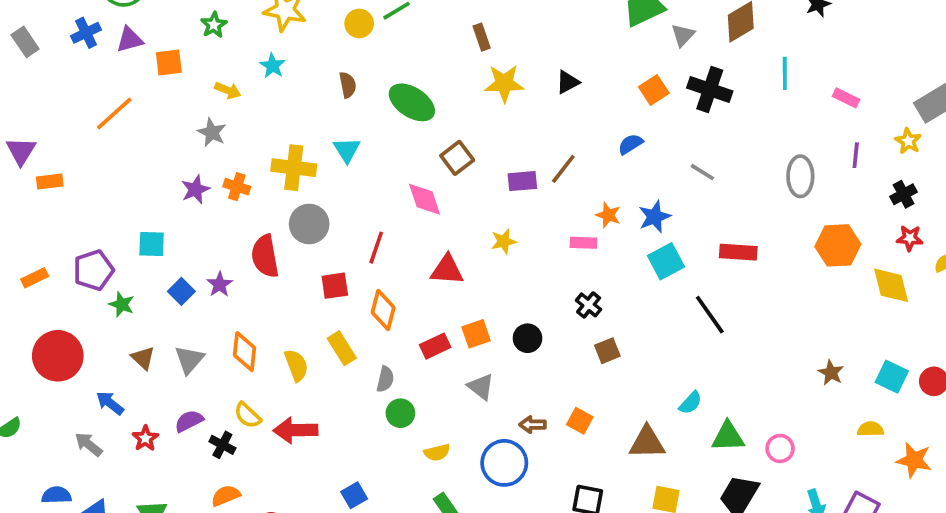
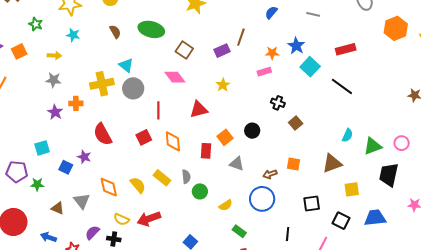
gray circle: (309, 224) -> (133, 88), moved
purple pentagon: (94, 270) -> (17, 172), turned -30
red rectangle: (435, 346) -> (206, 151), turned -42
yellow rectangle: (342, 348) -> (162, 178), moved

